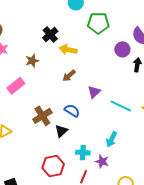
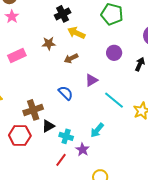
purple circle: (122, 49) -> (114, 53), moved
brown star: (32, 61) -> (49, 43), moved
brown cross: (42, 116) -> (33, 110), moved
black triangle: (61, 131) -> (48, 126), moved
red hexagon: (53, 166) -> (20, 135), moved

